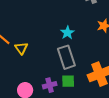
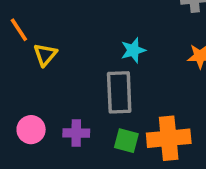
green square: (68, 81) -> (126, 141), moved

